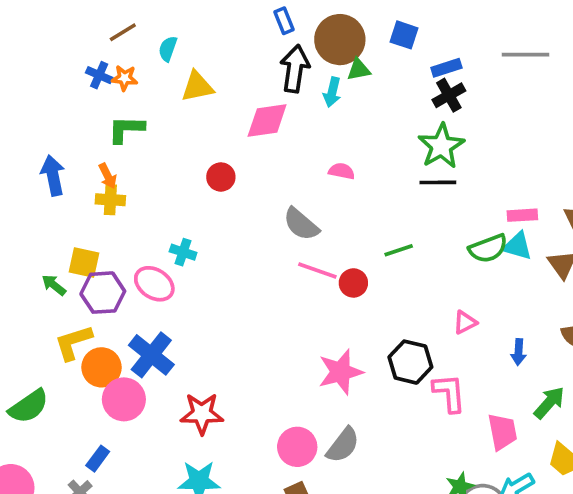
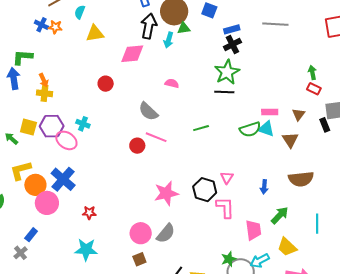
green L-shape: (126, 129) -> (23, 57), moved
red circle: (353, 283) -> (137, 146), moved
purple hexagon: (103, 293) -> (52, 126), moved
pink triangle: (465, 322) -> (227, 178), moved, turned -32
red star: (202, 414) -> (89, 213), size x0.6

